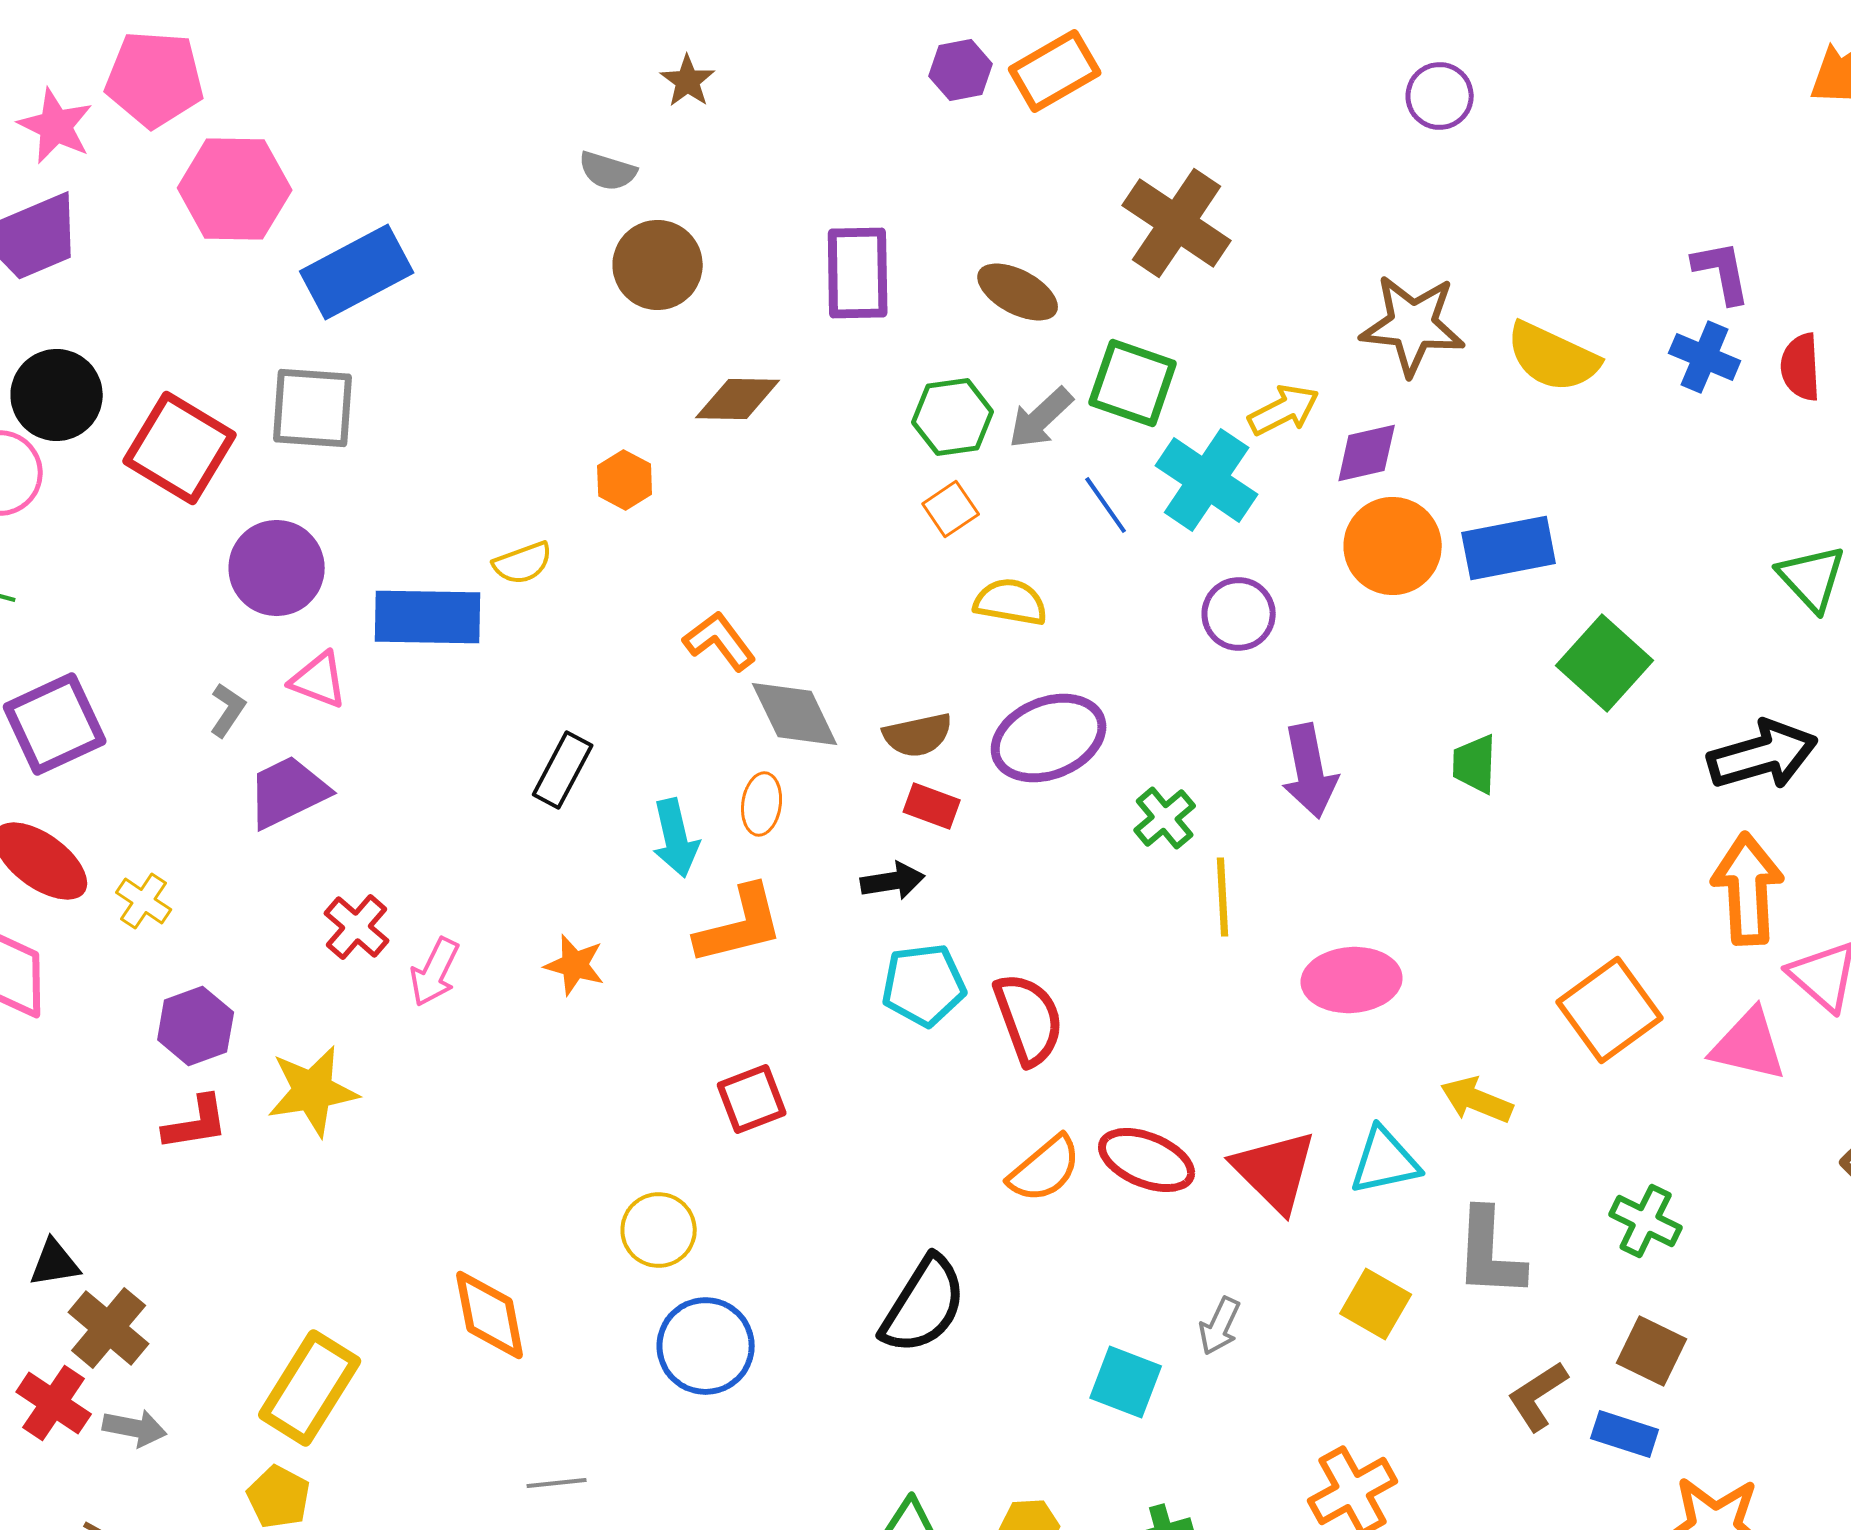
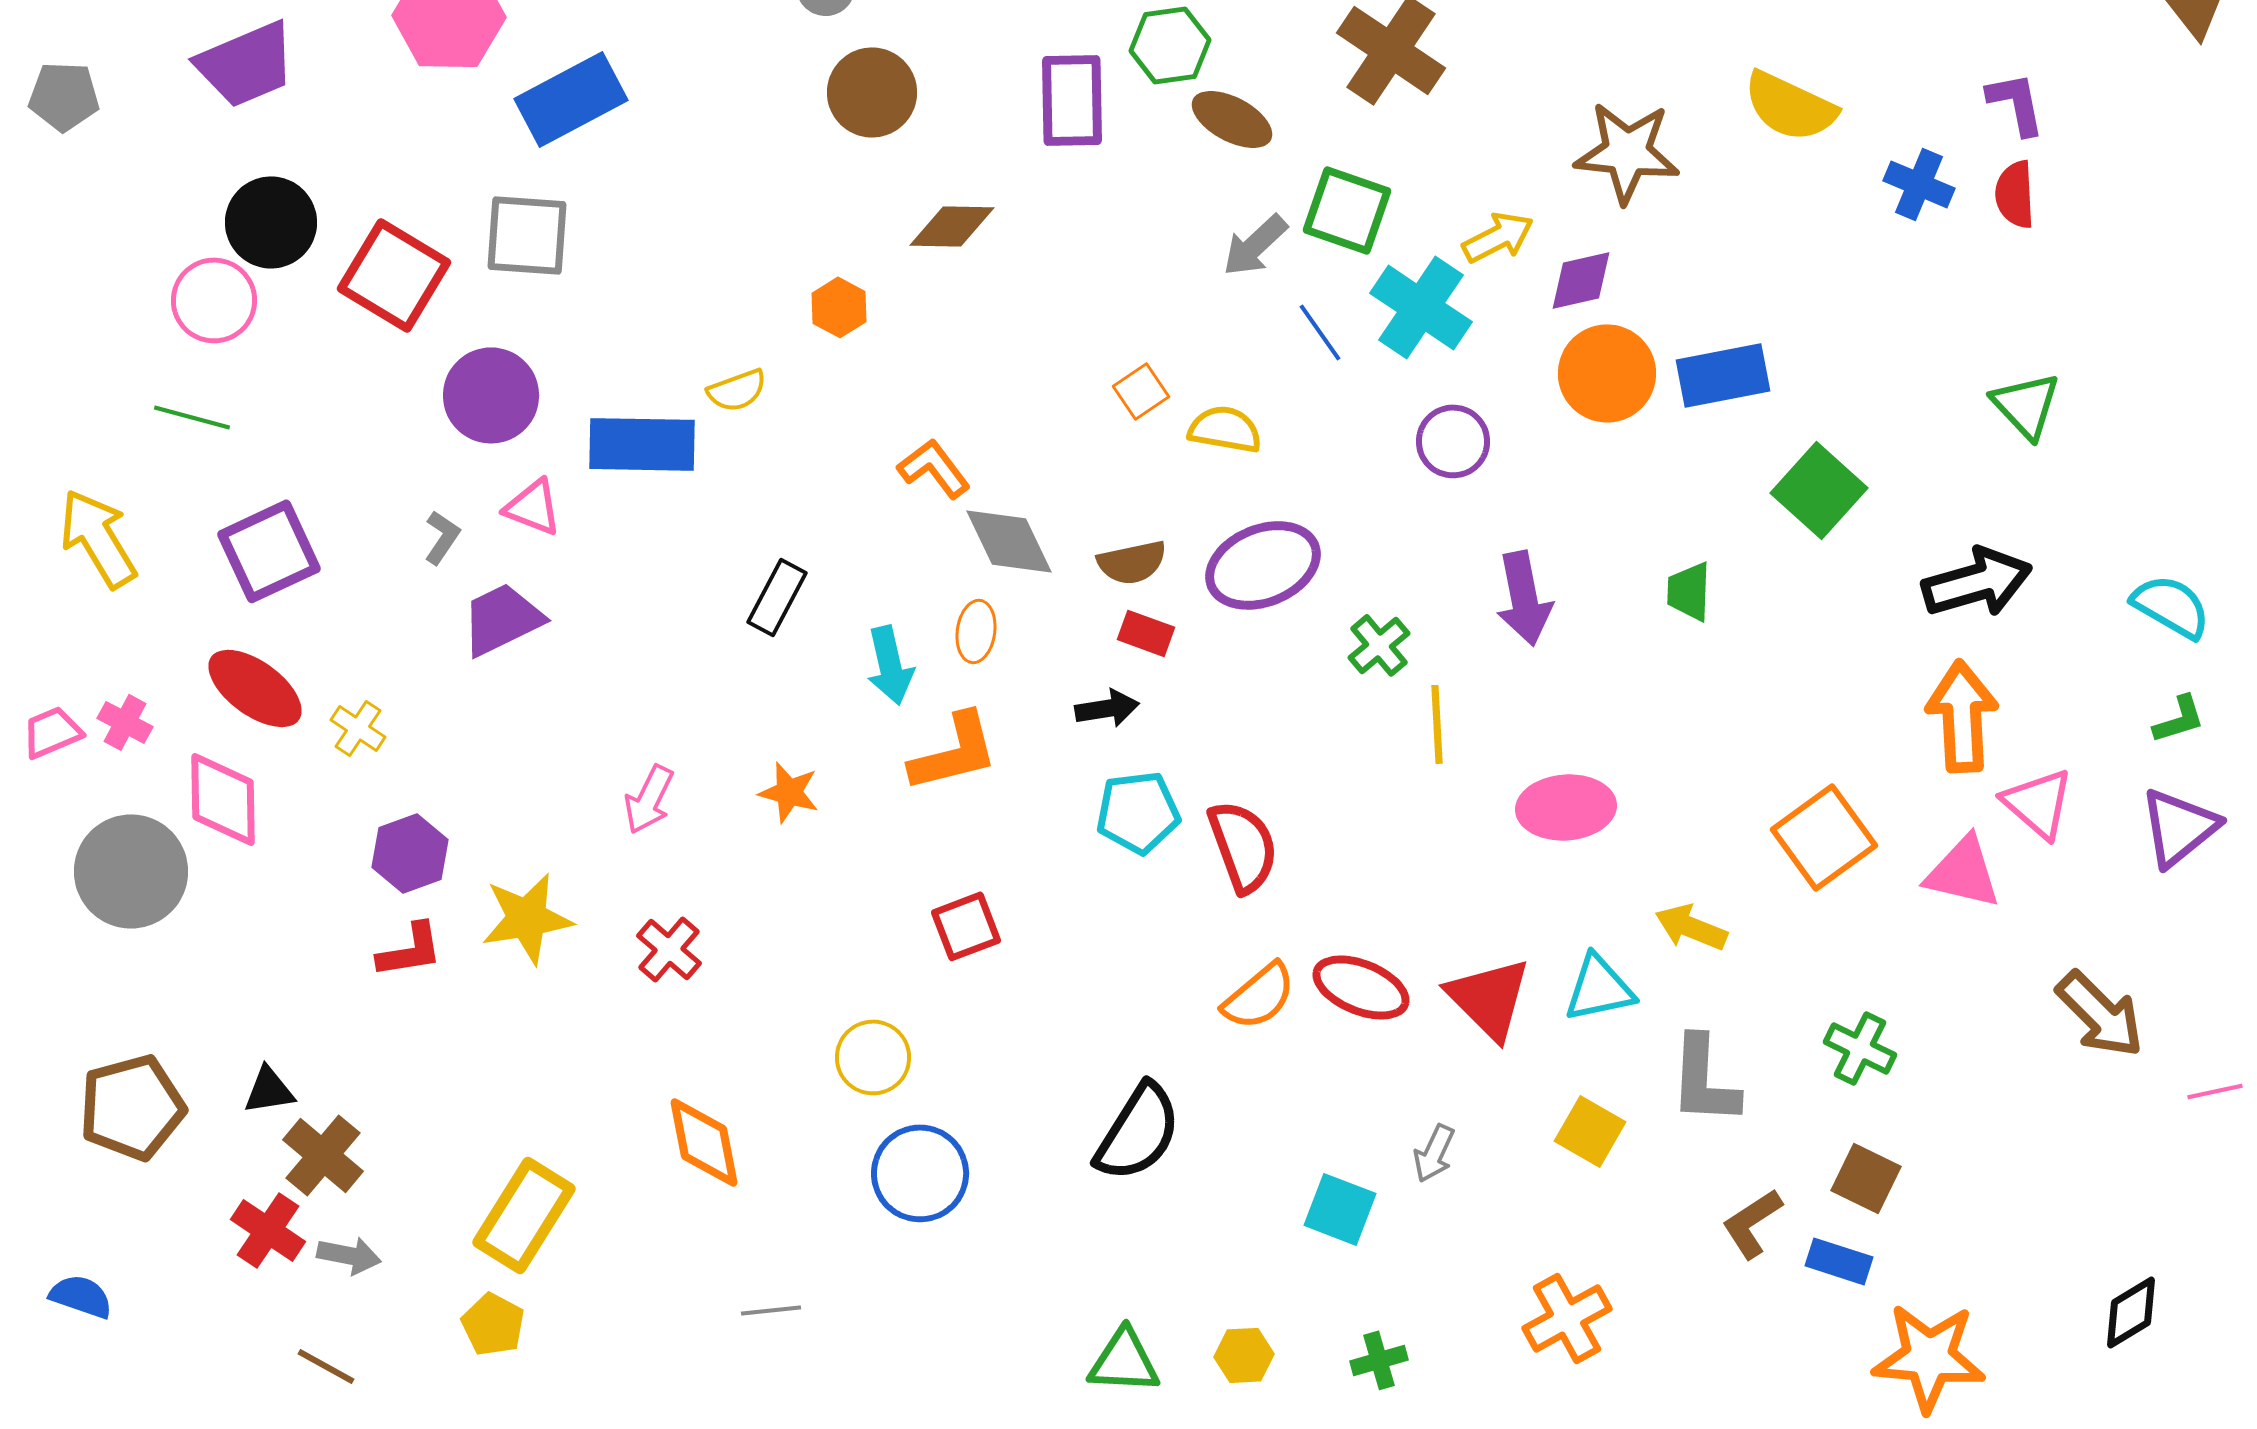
purple L-shape: (1722, 272) -> (2016, 103), moved
yellow semicircle: (1553, 357) -> (1790, 106), moved
green hexagon: (953, 417) -> (1170, 45), moved
orange square: (951, 509) -> (1141, 391), moved
red cross: (357, 927) -> (669, 949), moved

